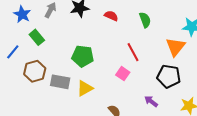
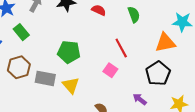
orange triangle: (175, 47) -> (165, 43), turned 40
black pentagon: (169, 76) -> (158, 73), turned 30
yellow triangle: (85, 88) -> (71, 85), turned -42

